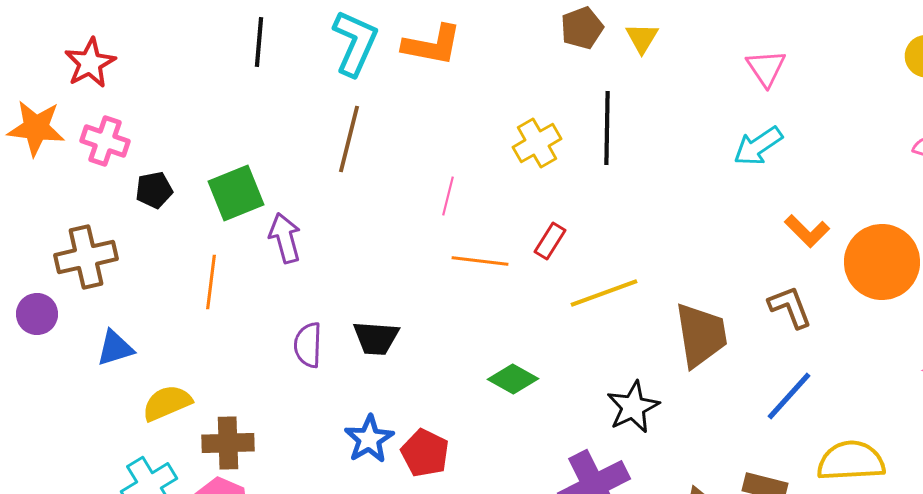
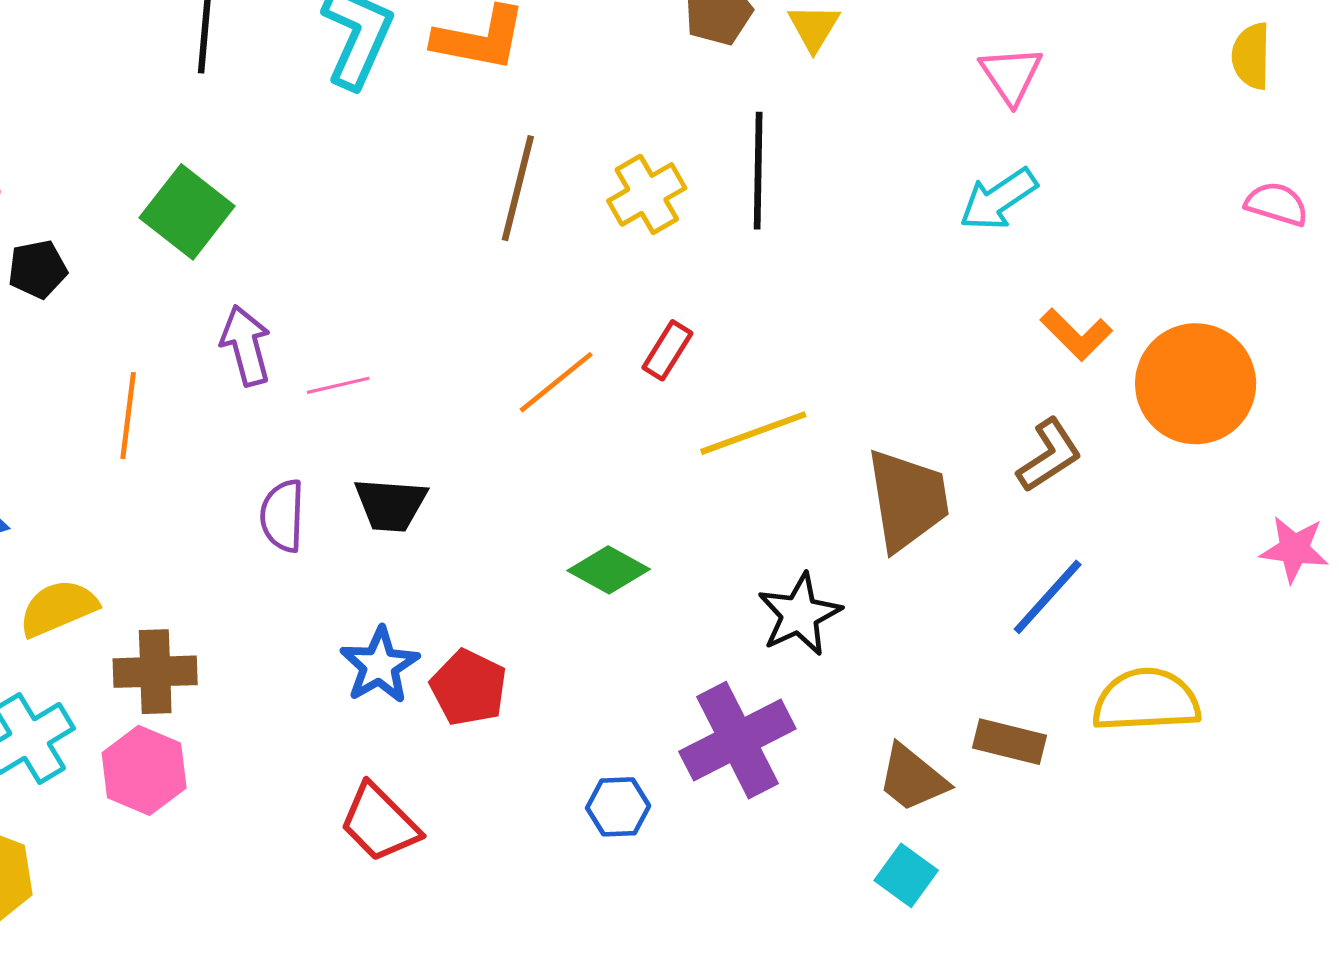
brown line: (349, 139) -> (518, 188), moved
green square: (236, 193) -> (187, 212), moved, turned -30
pink line: (448, 196) -> (338, 385), moved, turned 63
orange line: (480, 261) -> (556, 382), turned -46
brown L-shape: (790, 307) -> (1049, 455), turned 78

